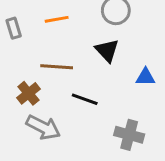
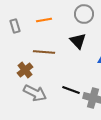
black line: (85, 99) -> (71, 90), moved

